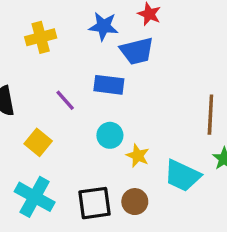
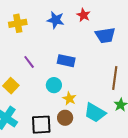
blue trapezoid: (137, 51) -> (105, 35), moved
blue rectangle: (109, 85) -> (66, 61), moved
brown circle: (135, 202) -> (65, 118), moved

